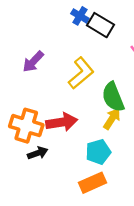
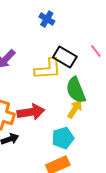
black rectangle: (101, 25) -> (65, 57), moved
yellow L-shape: (81, 73) -> (48, 69), turned 36

